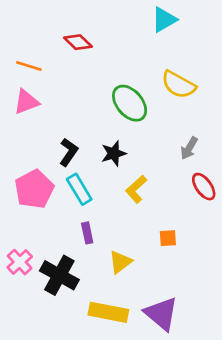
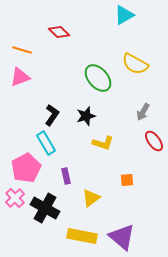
pink pentagon: (34, 189) -> (26, 168), moved
cyan rectangle: (79, 189) -> (46, 143), moved
yellow L-shape: (136, 189) -> (103, 143), turned -120

